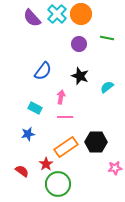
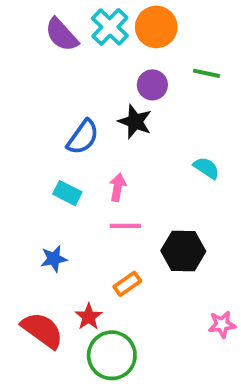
black star: (80, 76) -> (135, 122), moved
cyan semicircle: (107, 87) -> (206, 168), turned 72
cyan rectangle: (35, 108) -> (67, 193), moved
black hexagon: (96, 142) -> (183, 251), moved
orange rectangle: (66, 147) -> (127, 284), size x0.6
red semicircle: (22, 171) -> (42, 330), size x1.6

